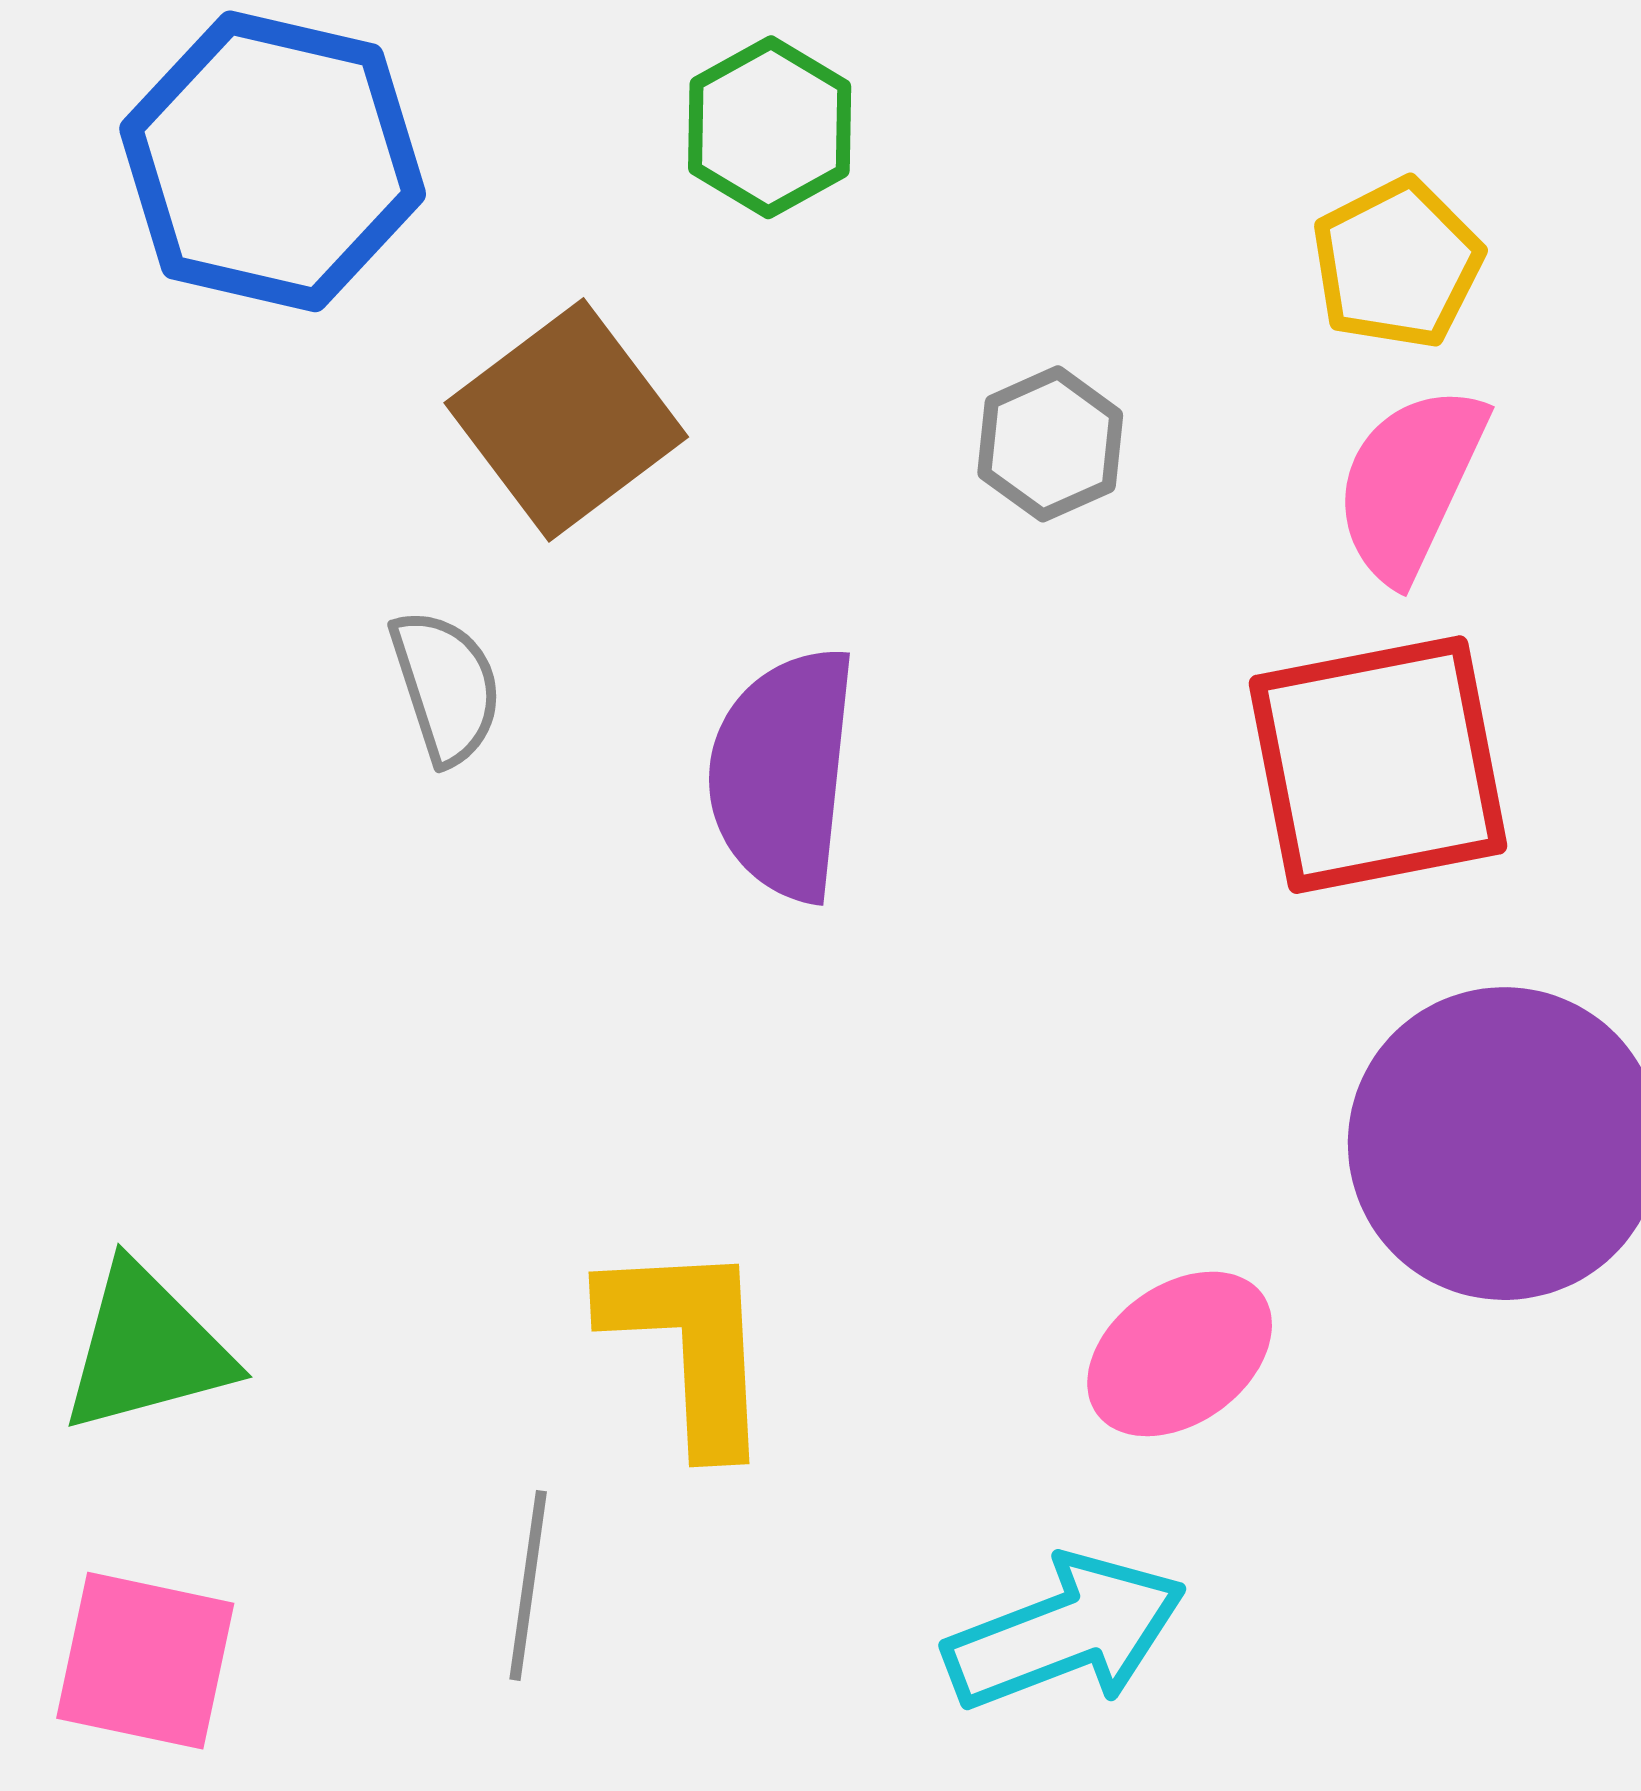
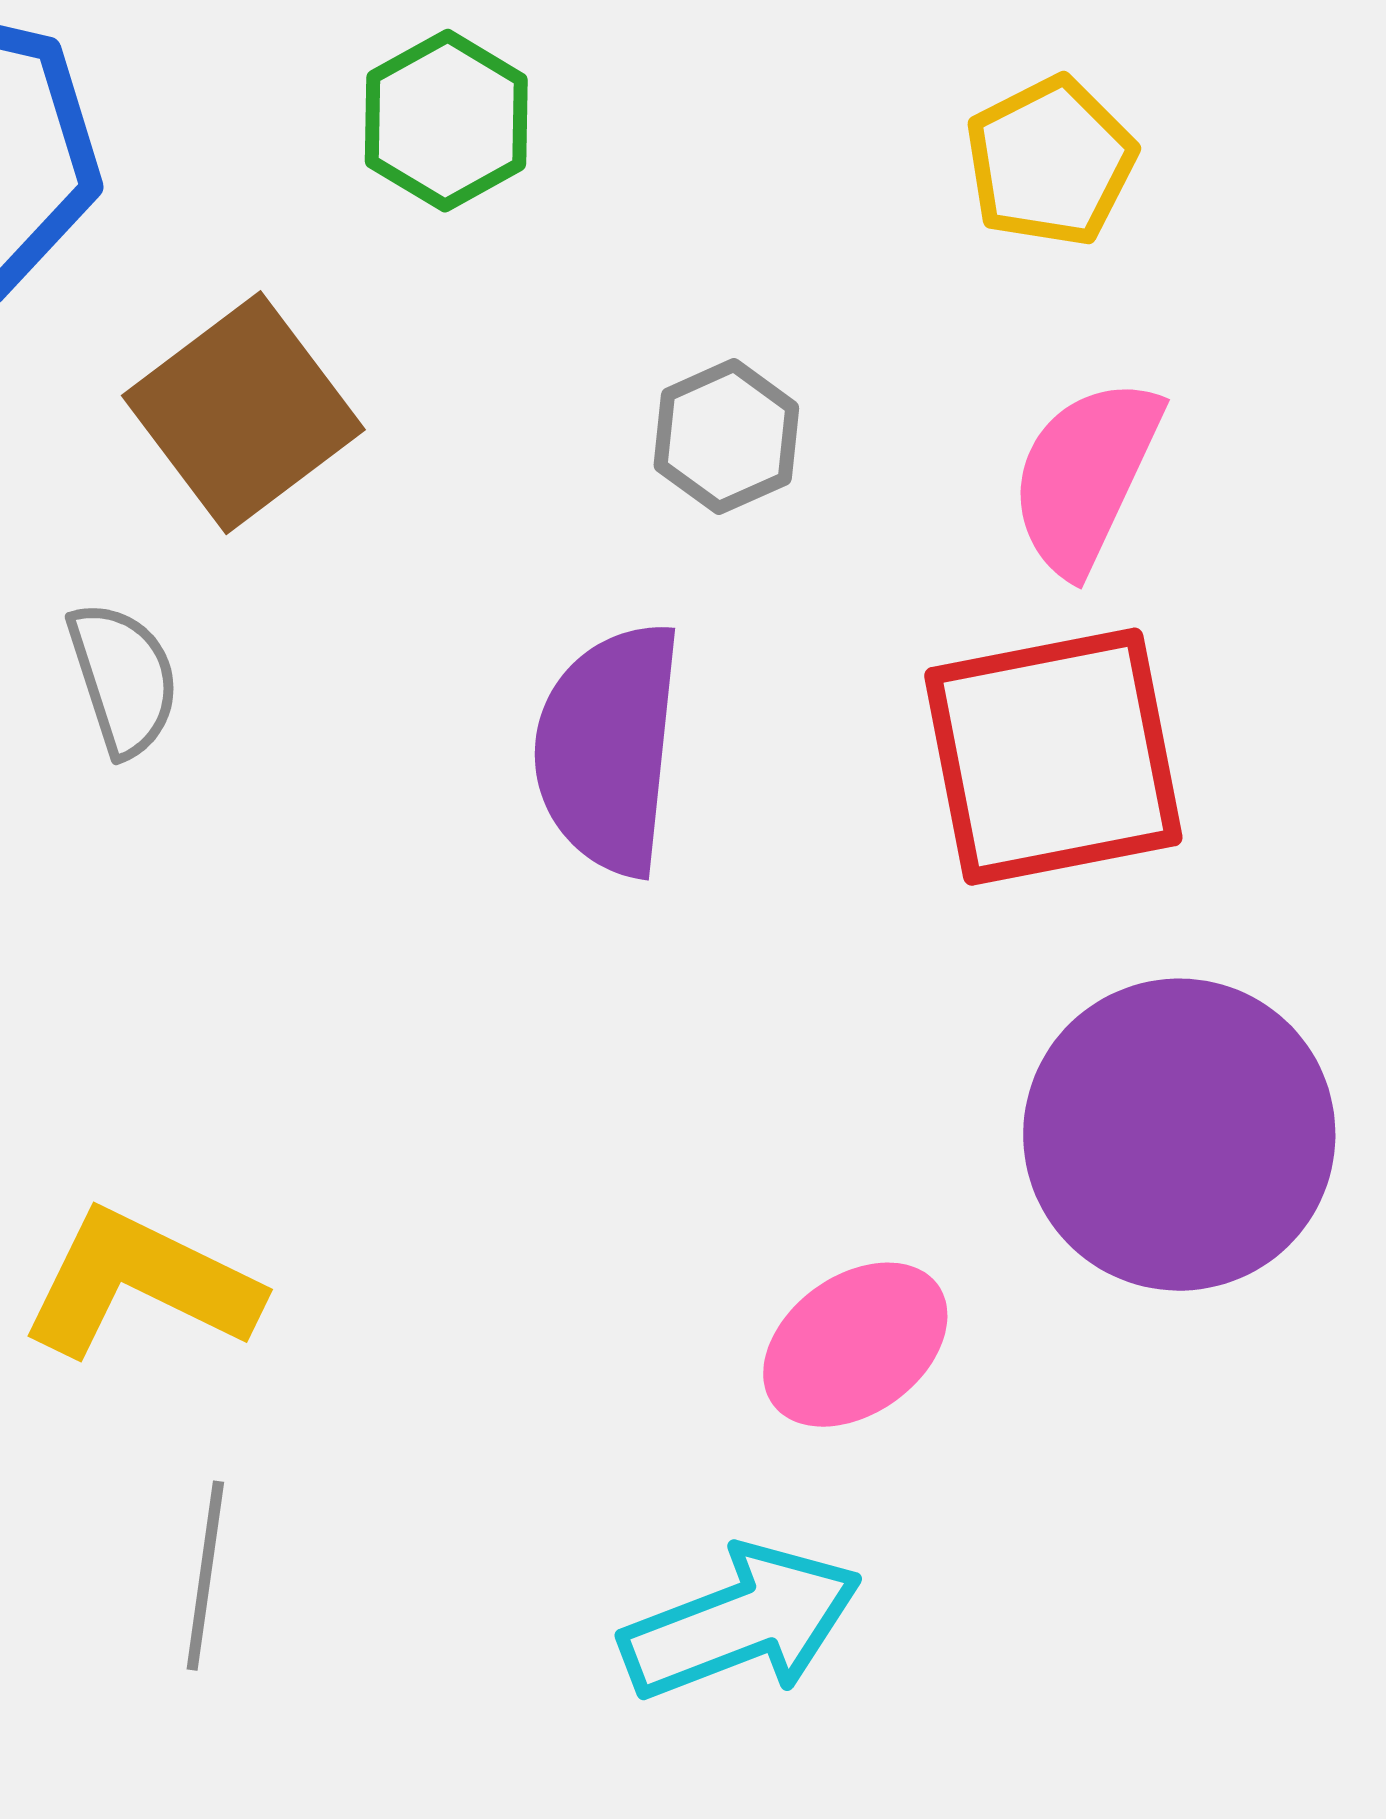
yellow pentagon: (1397, 264) -> (1050, 162), moved
purple semicircle: (783, 774) -> (608, 749), moved
yellow L-shape: (690, 1345) -> (140, 1284), moved, turned -61

